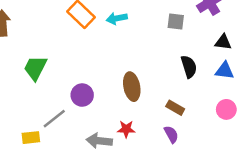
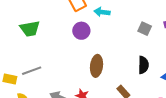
green trapezoid: (35, 68) -> (30, 29), turned -145
purple circle: (82, 95) -> (81, 31), moved

